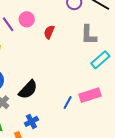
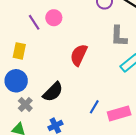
red semicircle: (49, 32) -> (79, 55), moved, size x1.5
pink rectangle: (90, 95) -> (119, 113), moved

